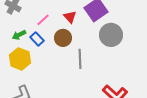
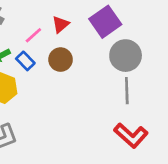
red triangle: (70, 17) -> (61, 24), moved, turned 32
gray line: (80, 59) -> (127, 91), moved

